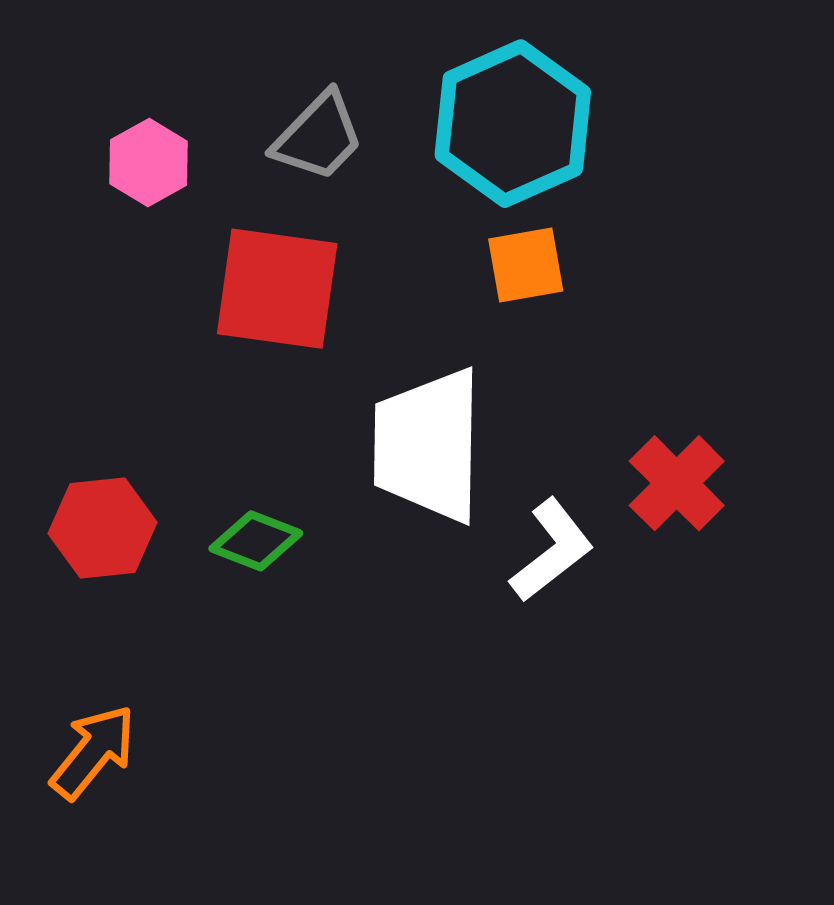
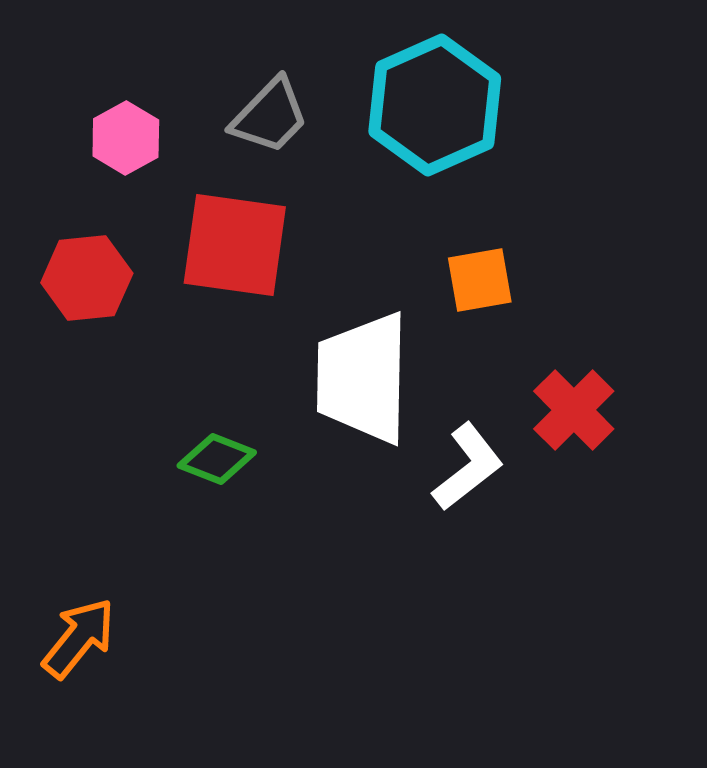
orange square: (526, 265) -> (480, 280), moved
red hexagon: (103, 528) -> (87, 278), moved

